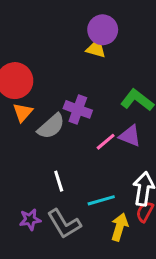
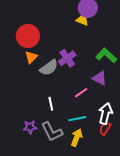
purple cross: (78, 109) -> (67, 58), turned 30
pink line: (106, 142) -> (81, 93), moved
yellow arrow: (120, 227) -> (77, 138), moved

